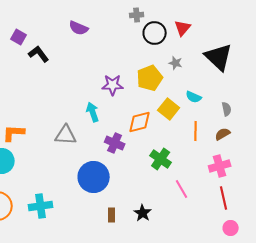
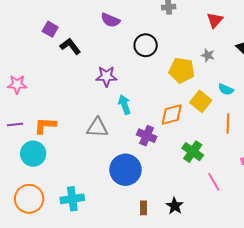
black circle: (155, 33) -> (146, 45), moved
yellow pentagon: (150, 78) -> (182, 70), turned 30
purple star: (113, 85) -> (106, 76), moved

